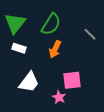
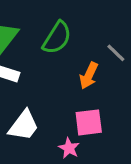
orange arrow: (55, 49) -> (89, 76), moved

